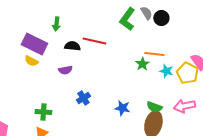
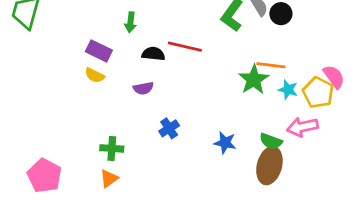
purple rectangle: (34, 44) -> (99, 51), size x0.7
green star: (142, 64) -> (254, 80), size x1.5
pink arrow: (184, 106) -> (302, 127), moved

